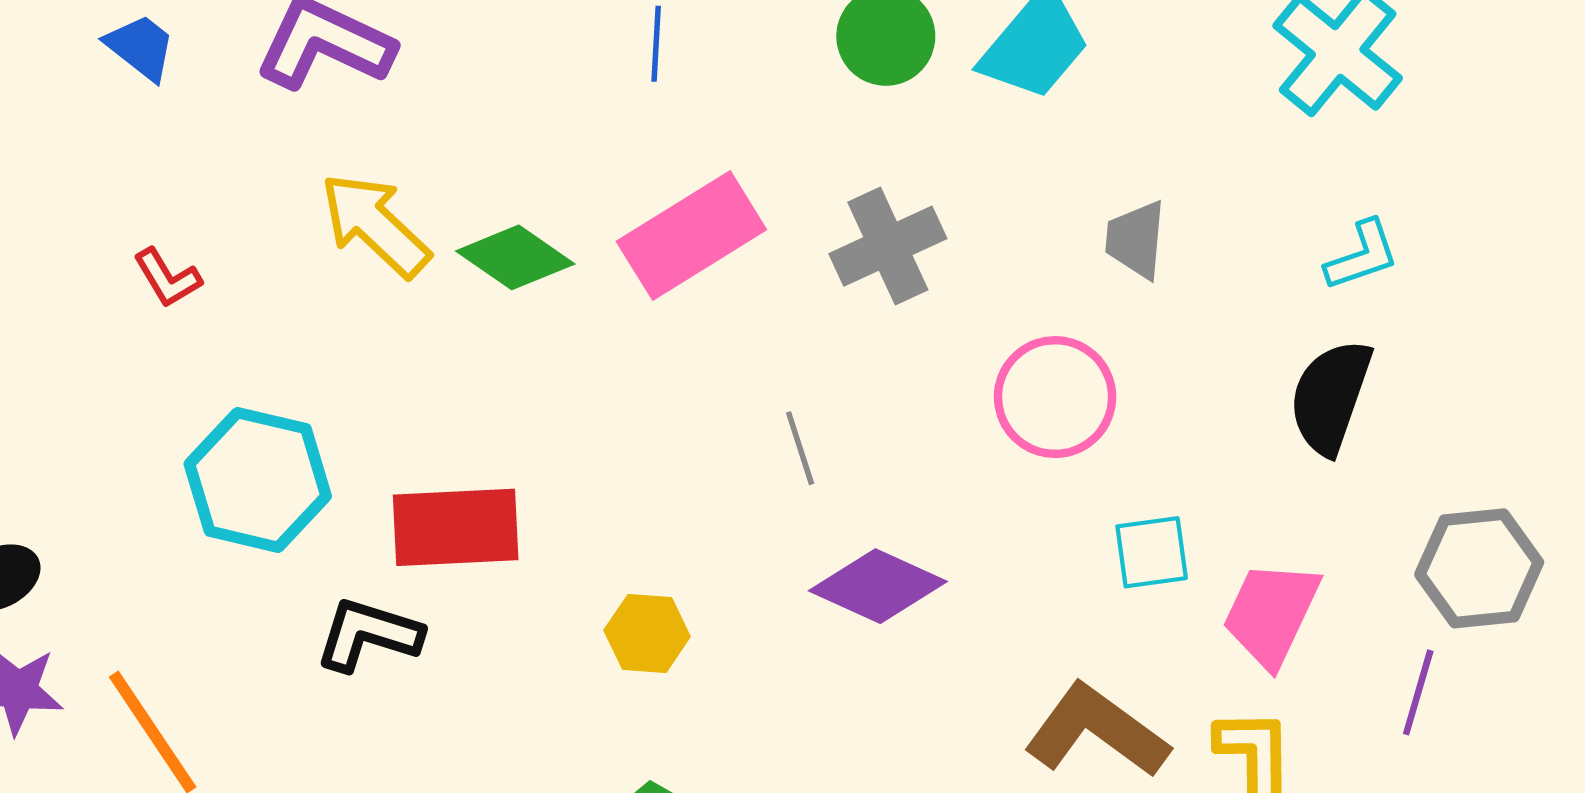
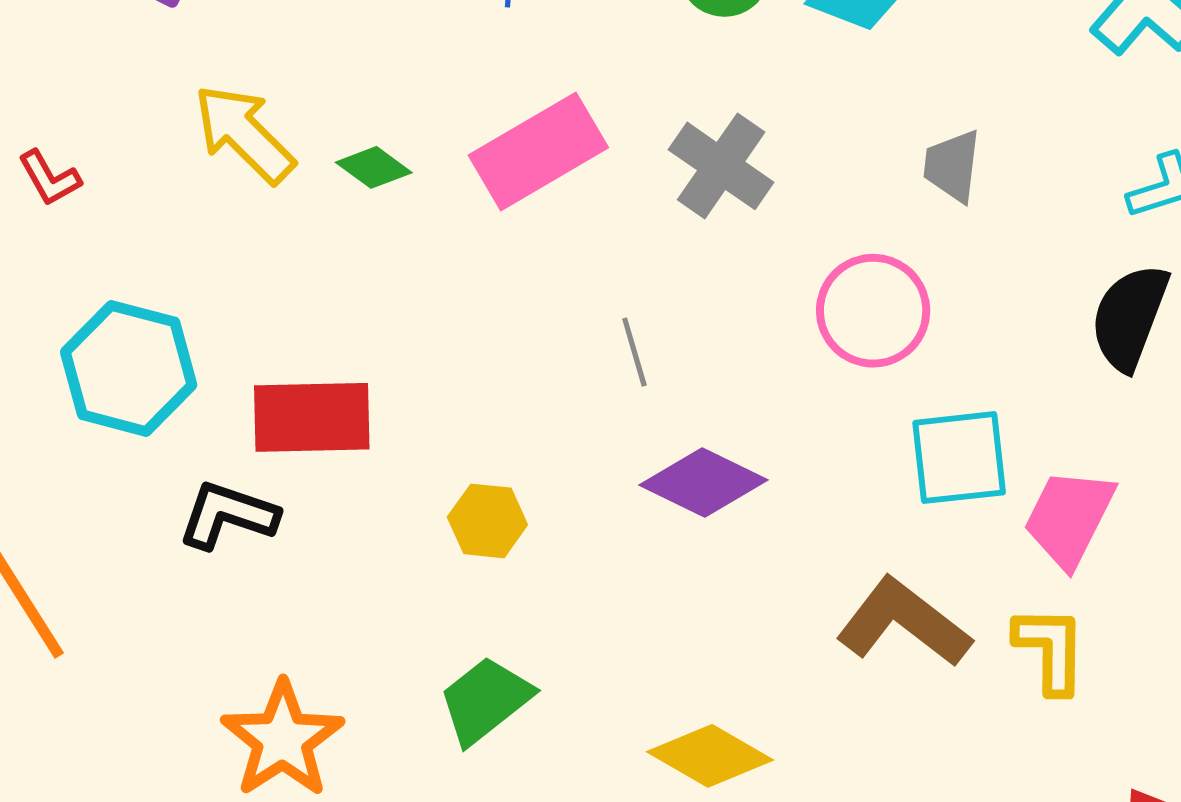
gray cross: (888, 246) -> (721, 166), turned -32
green diamond: (515, 257) -> (374, 167), size x0.7
cyan square: (1152, 552) -> (959, 458), size x1.4

